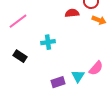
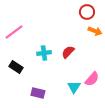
red semicircle: (72, 13) -> (68, 52), moved, turned -40
purple rectangle: (58, 82) -> (38, 93), moved, turned 32

